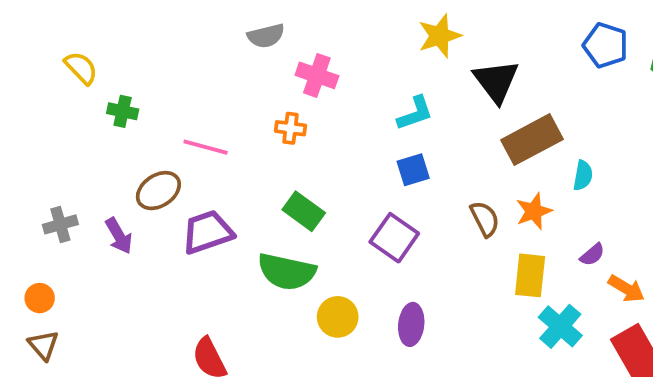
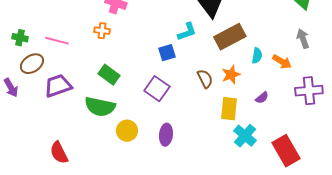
green cross: (123, 111) -> (20, 38), moved
cyan L-shape: (415, 113) -> (187, 32), moved
orange arrow: (626, 289) -> (282, 62), moved

